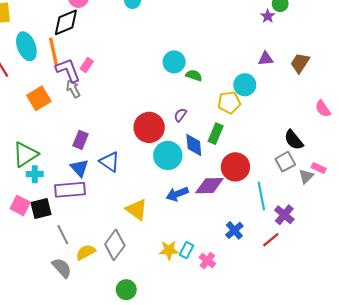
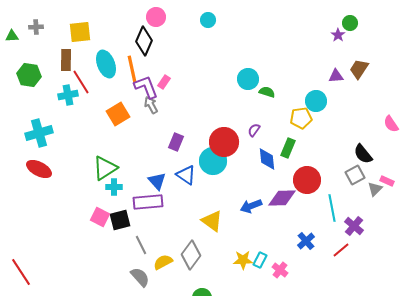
black diamond: (66, 22) -> (144, 41), turned -44
brown trapezoid: (300, 63) -> (359, 69), moved
purple rectangle: (80, 140) -> (176, 142), moved
cyan circle: (168, 155) -> (213, 161), moved

